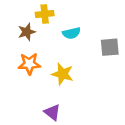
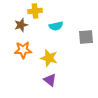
purple triangle: (52, 112) -> (50, 80), moved

